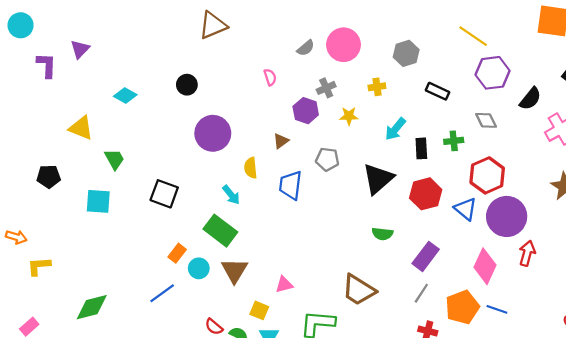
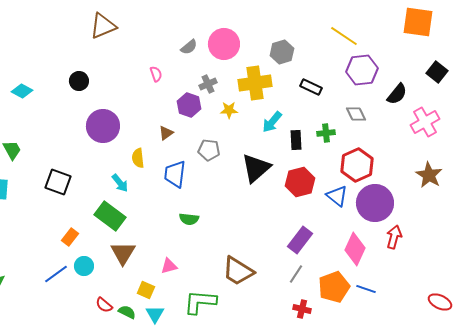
yellow cross: (377, 87) -> (255, 83), size x2.0
green semicircle: (382, 234) -> (189, 219), moved
cyan circle: (199, 268) -> (84, 266), moved

